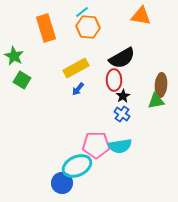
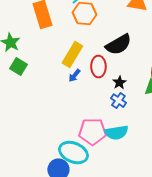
yellow rectangle: (76, 68) -> (72, 55), turned -30
red ellipse: (114, 80) -> (98, 67), moved
cyan ellipse: (77, 166) -> (73, 153), turned 48

